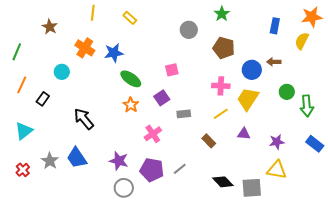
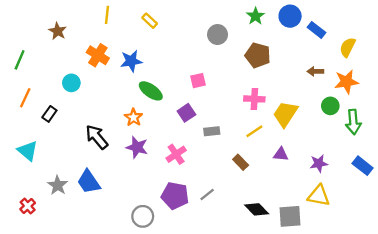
orange star: (312, 17) -> (346, 82), moved
blue rectangle: (275, 26) -> (316, 30), turned -63
blue circle: (252, 70) -> (290, 16), moved
orange star: (131, 105) -> (134, 117), moved
cyan triangle: (24, 131) -> (28, 151), turned -42
purple star: (119, 161) -> (137, 147), moved
red cross: (23, 170) -> (28, 206), moved

